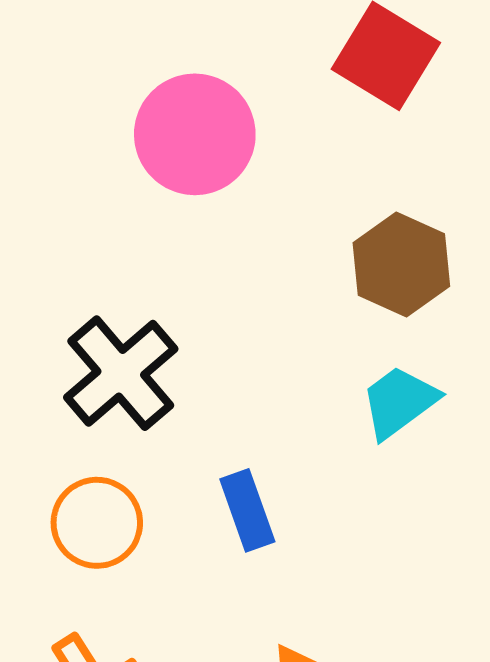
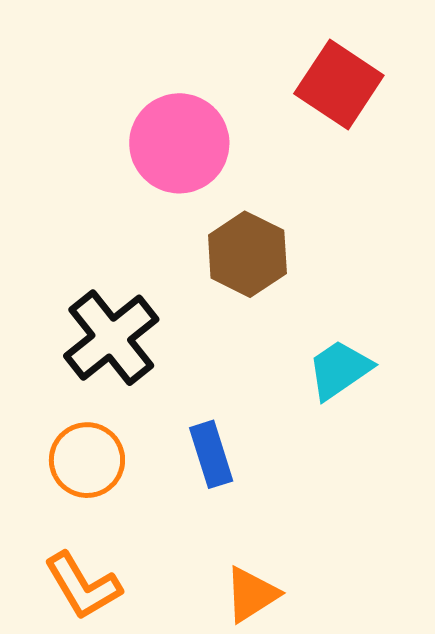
brown hexagon: (401, 265) -> (247, 254), moved

